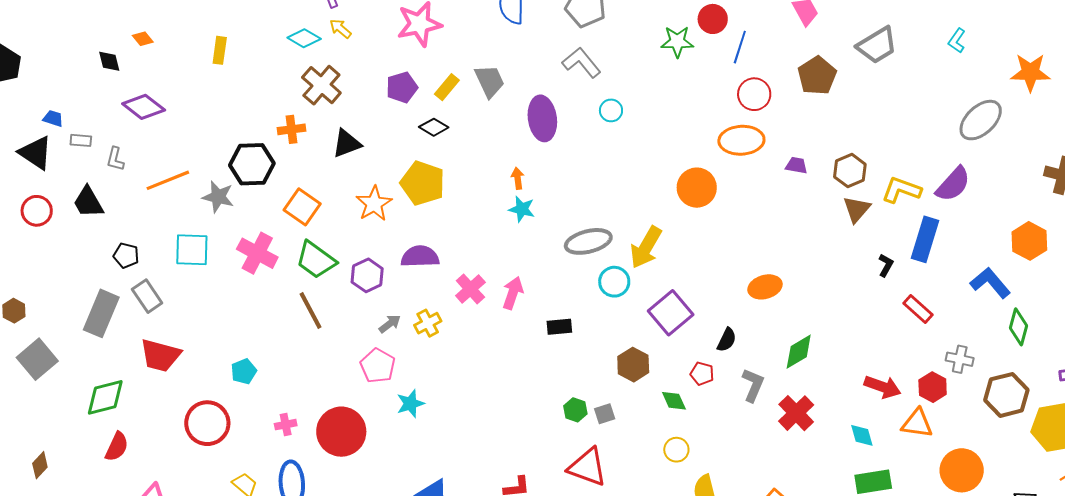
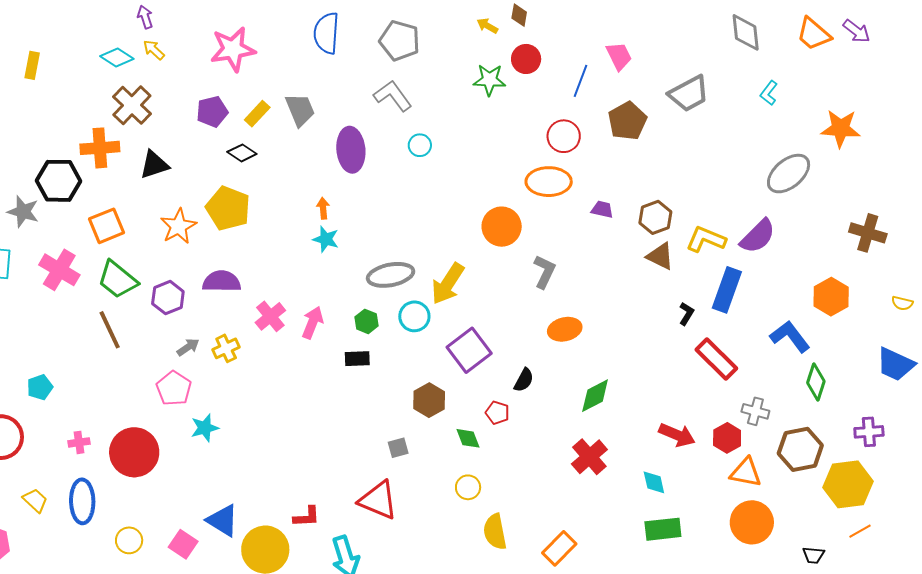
blue line: (740, 47) -> (581, 81), moved
orange cross: (292, 129) -> (100, 148), size x1.4
orange square: (302, 207) -> (106, 226), turned 30
brown triangle: (857, 209) -> (660, 256), turned -48
red rectangle: (918, 309) -> (716, 359), size x1.4
gray L-shape: (753, 385) -> (545, 272), moved
green hexagon: (575, 410) -> (367, 321), moved
orange triangle: (917, 423) -> (746, 472), moved

